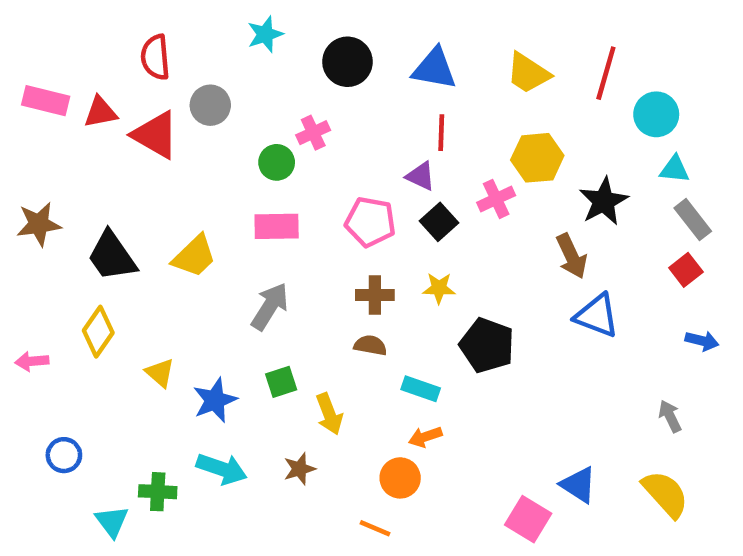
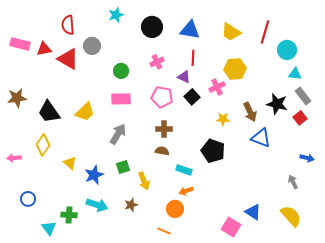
pink cross: (313, 133) -> (157, 62), moved
black star: (604, 201) -> (277, 104), moved, turned -30
yellow star: (439, 288) -> (223, 119), moved
blue arrow: (702, 341) -> (307, 158), moved

